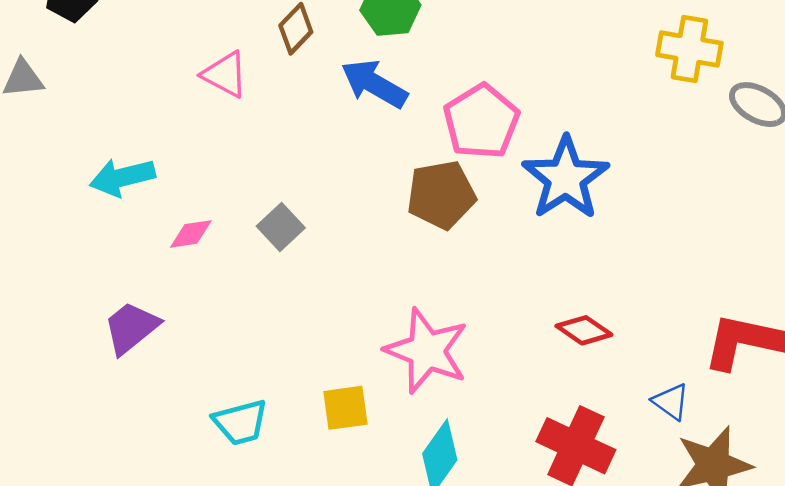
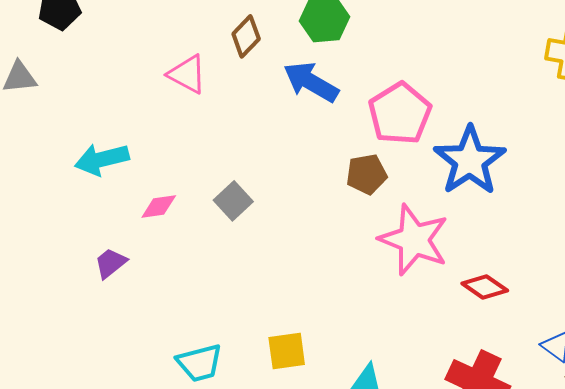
brown pentagon: (441, 195) -> (366, 174), size x0.7
purple trapezoid: (131, 328) -> (110, 263), moved, size x0.7
pink star: (427, 351) -> (414, 240), moved

